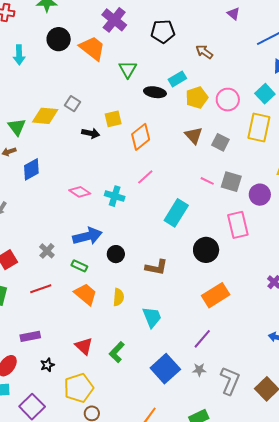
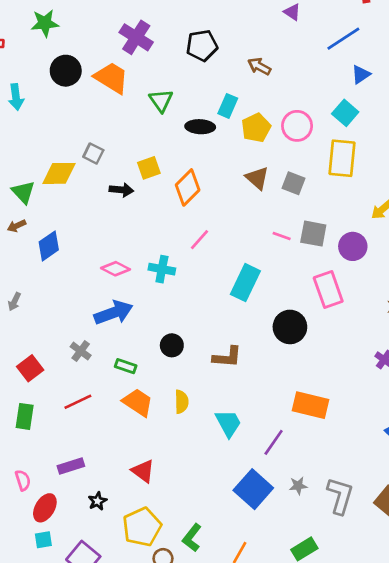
cyan rectangle: (177, 79) -> (228, 106), turned -30
blue arrow: (87, 236) -> (114, 313), moved
orange rectangle: (216, 295) -> (311, 405), moved, turned 52
purple line: (202, 339) -> (274, 442), moved
green L-shape: (117, 352) -> (192, 538), moved

